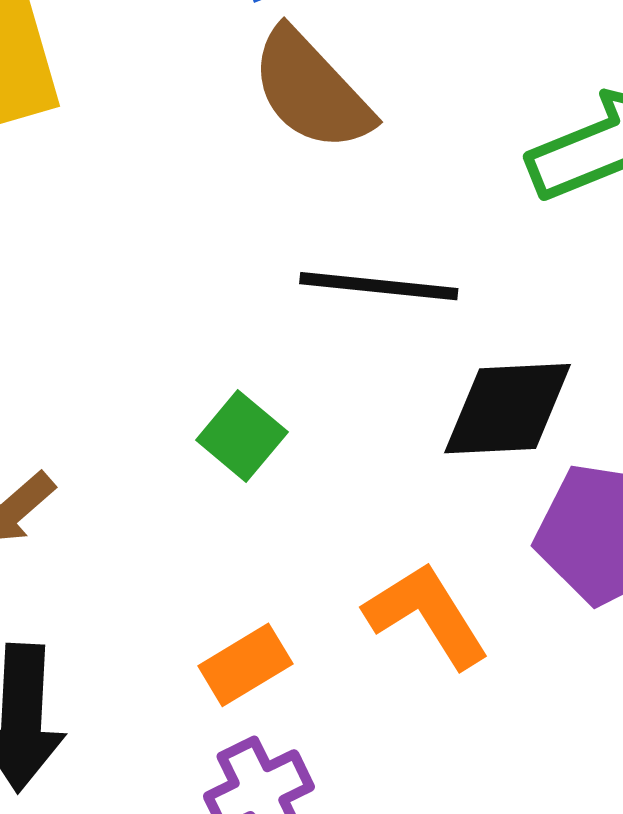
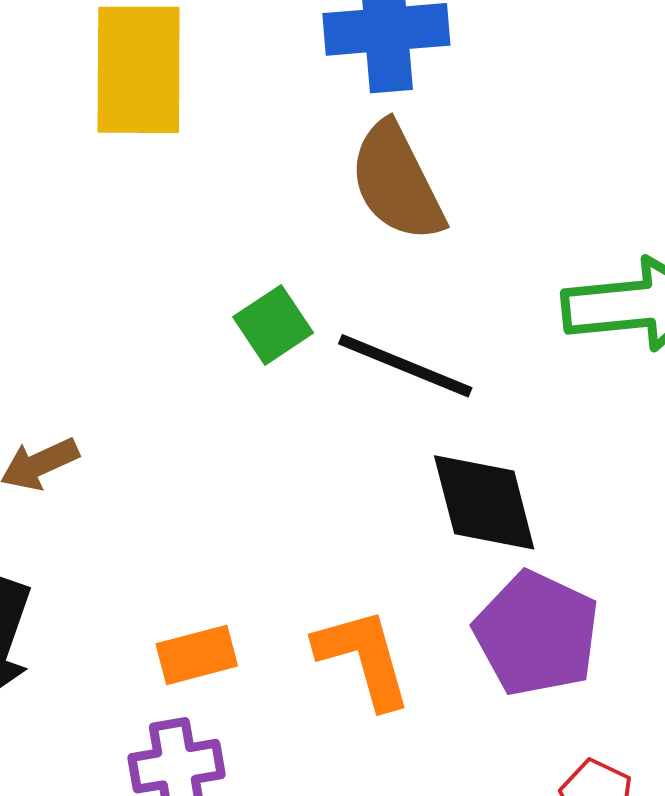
black diamond: (508, 409) -> (484, 502), turned 62
green square: (242, 436) -> (273, 325), moved

